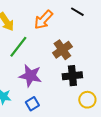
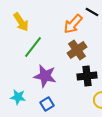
orange arrow: (43, 20) -> (73, 24), moved

